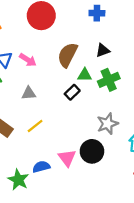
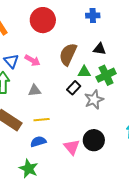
black triangle: (103, 50) -> (99, 49), turned 32
gray star: (108, 124) -> (94, 100), moved
yellow line: (35, 126) -> (42, 120), turned 35
blue semicircle: (41, 167) -> (38, 142), moved

